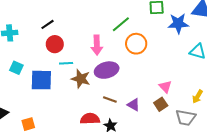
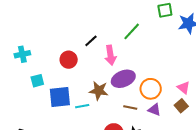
black line: (48, 24) -> (91, 41), moved
orange circle: (136, 44) -> (151, 89), moved
cyan line: (66, 63) -> (82, 106), moved
cyan square: (16, 68) -> (37, 81), moved, turned -32

